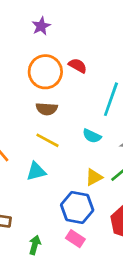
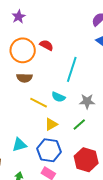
yellow line: (48, 140) -> (39, 103), moved
cyan triangle: (36, 171) -> (19, 145), moved
yellow triangle: (94, 177) -> (51, 124), moved

